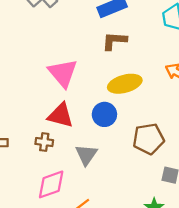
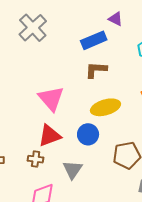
red triangle: (61, 115) -> (50, 136), turned -35

